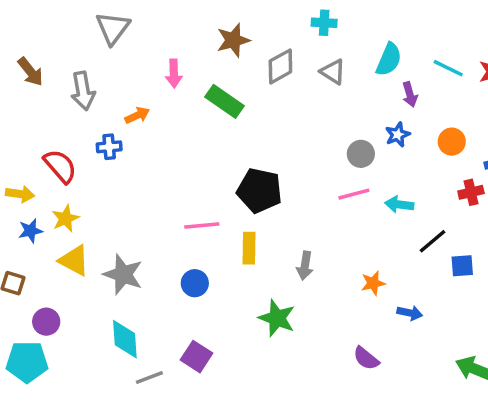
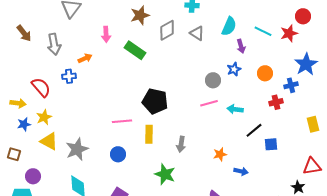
gray star: (123, 274) -> (77, 149), turned 30

